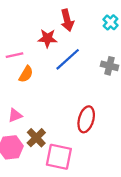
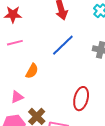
red star: (47, 38) -> (13, 14), moved
orange semicircle: (26, 74) -> (32, 71), moved

